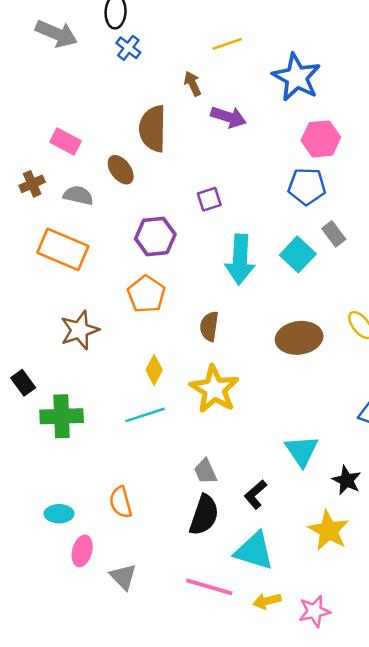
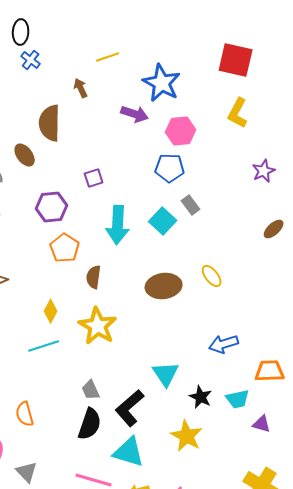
purple arrow: (228, 117) -> (135, 114), moved
orange pentagon: (146, 294) -> (65, 248), moved
black L-shape: (255, 494) -> (130, 408), size x1.6

